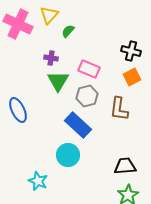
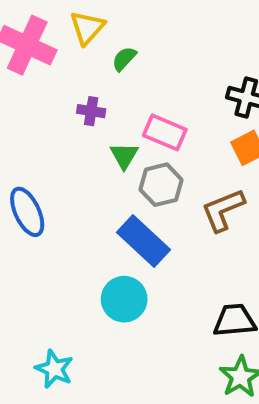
green triangle: (58, 81) -> (124, 156), moved, size x0.7
brown L-shape: (119, 109) -> (223, 210), turned 60
cyan star: (38, 181) -> (54, 369), moved

